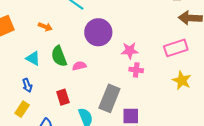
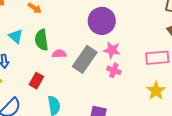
purple circle: (98, 32) -> (102, 21), moved
red rectangle: (63, 97) -> (36, 81), turned 35
gray rectangle: (109, 98) -> (85, 59), moved

